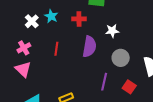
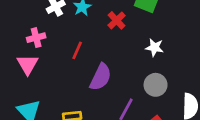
red cross: (79, 19) -> (117, 20), turned 32
purple semicircle: (89, 47) -> (101, 77), moved

